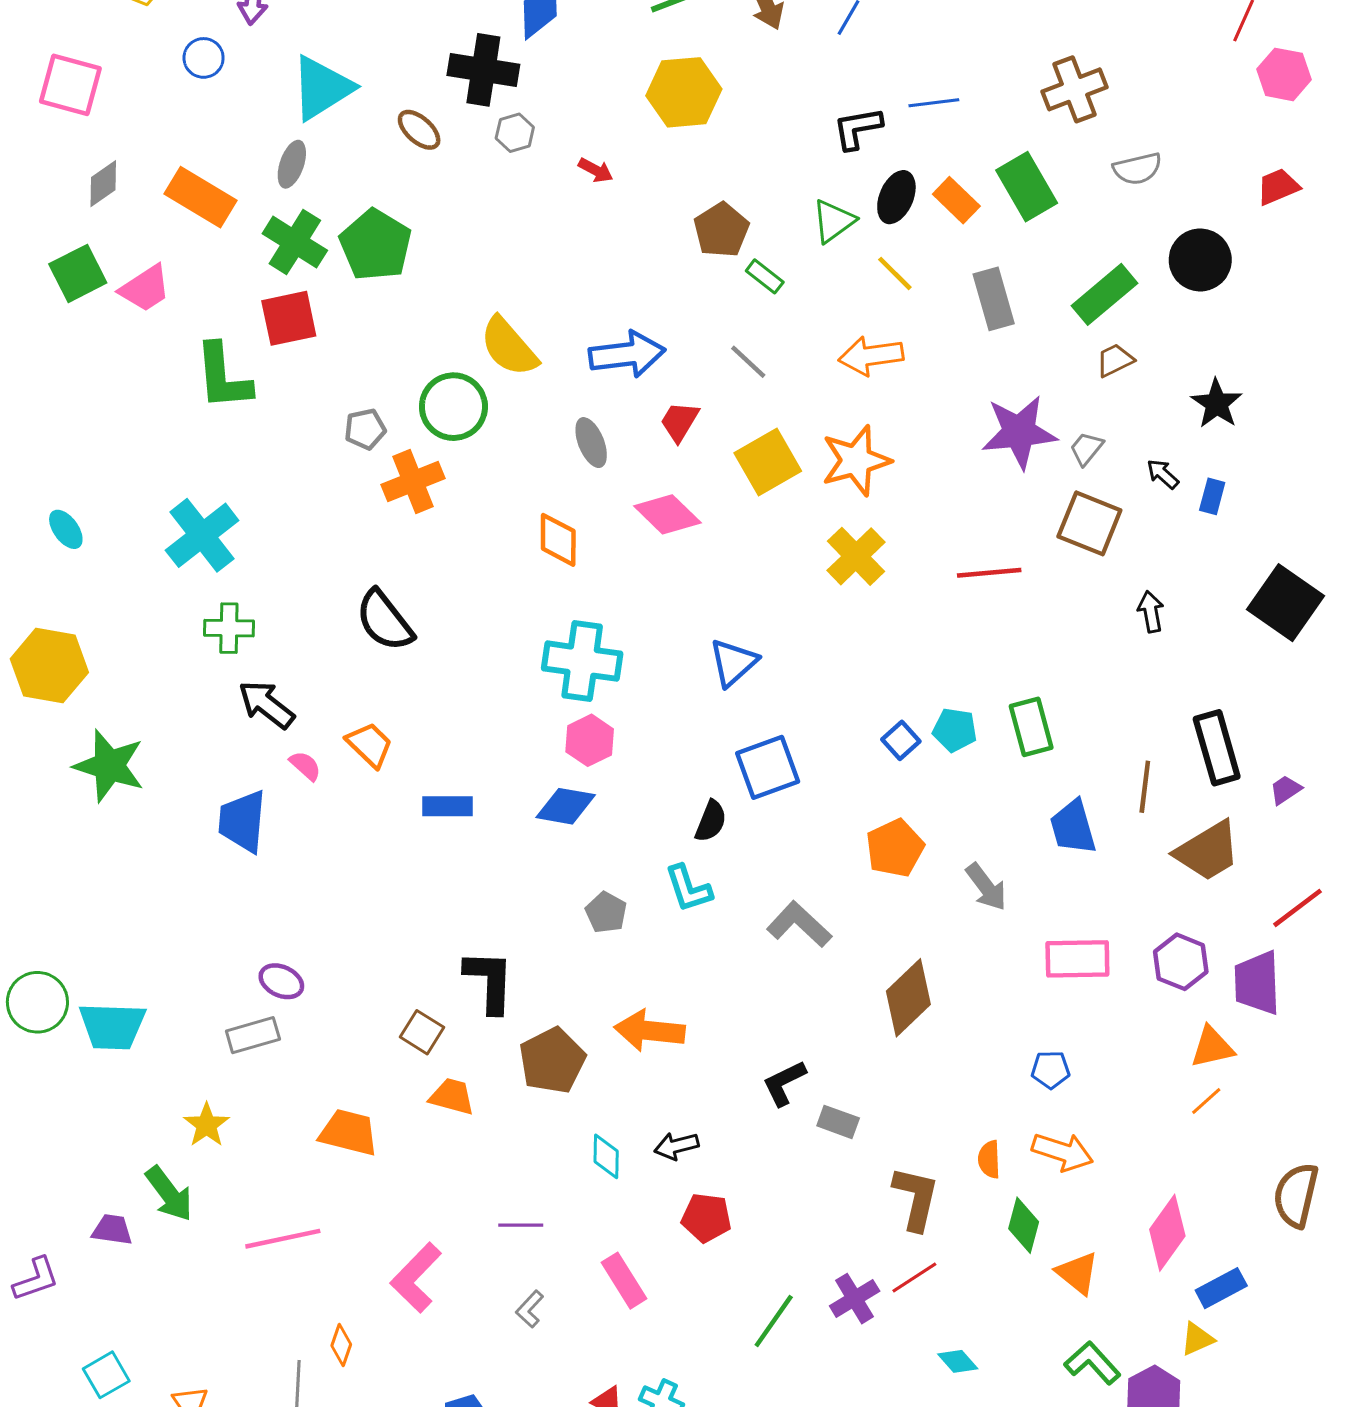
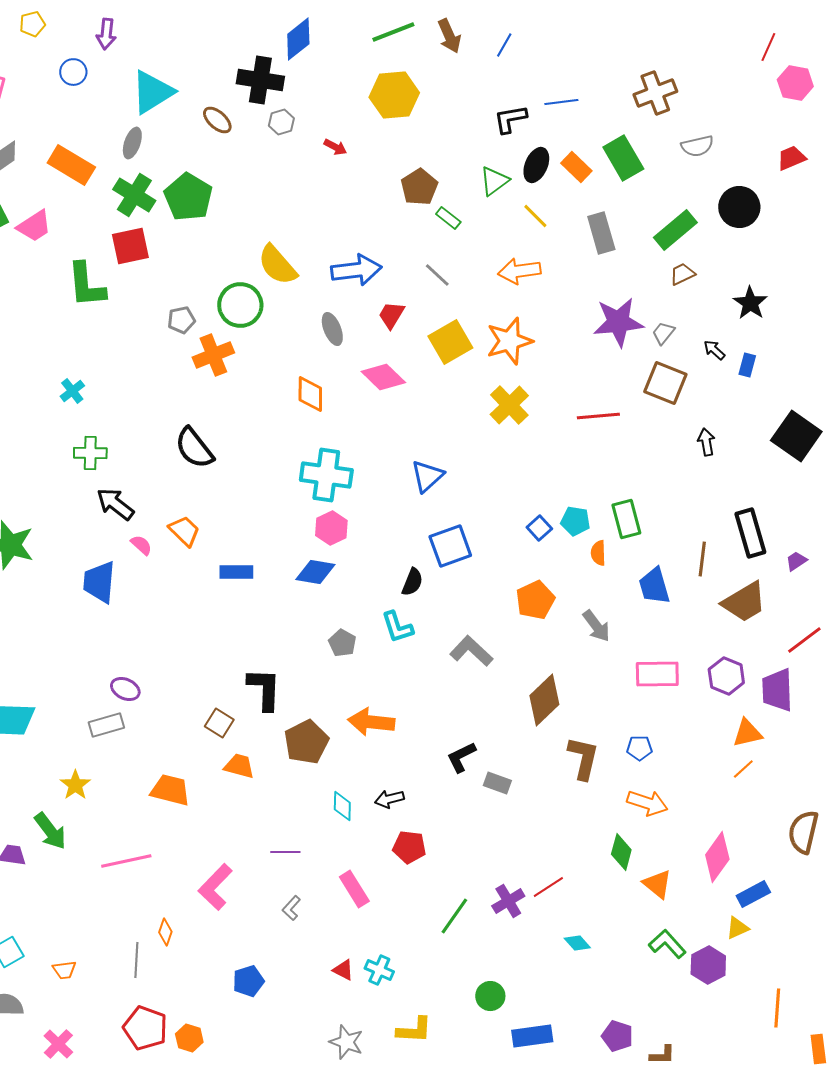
cyan cross: (202, 535) -> (72, 391), size x0.5
orange semicircle: (989, 1159) -> (598, 553), moved
brown L-shape: (916, 1198) -> (583, 758), moved

